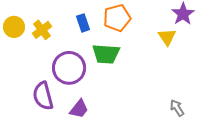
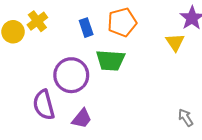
yellow cross: (42, 30) -> (37, 21), moved

